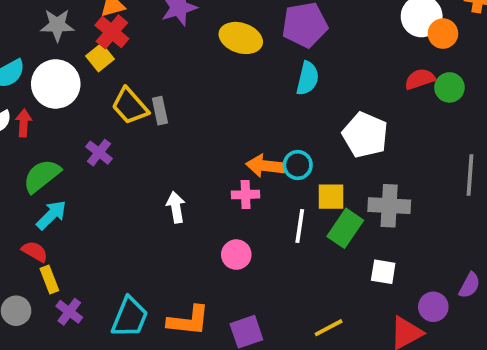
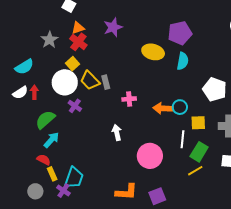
gray star: (57, 25) -> (49, 40), turned -30
yellow ellipse: (241, 38) -> (153, 52), moved
yellow square: (100, 58) -> (73, 64), moved
white circle: (56, 84) -> (65, 82), moved
pink cross: (246, 195) -> (129, 99), moved
green rectangle: (345, 228) -> (199, 152), moved
pink circle: (236, 255) -> (150, 156), size x1.6
cyan trapezoid: (130, 317) -> (74, 178), moved
yellow line: (329, 328) -> (195, 171), moved

